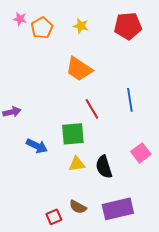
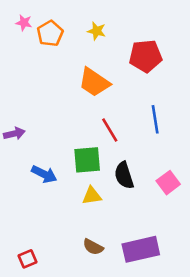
red pentagon: (128, 26) -> (146, 56), moved
black semicircle: (104, 167) -> (124, 175), moved
red square: (54, 217) -> (27, 259), moved

